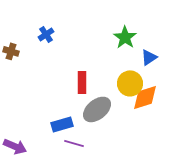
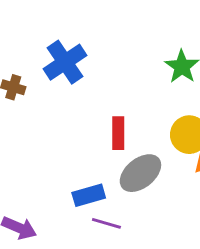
blue cross: (46, 34) -> (65, 62), size x1.8

